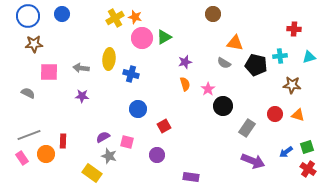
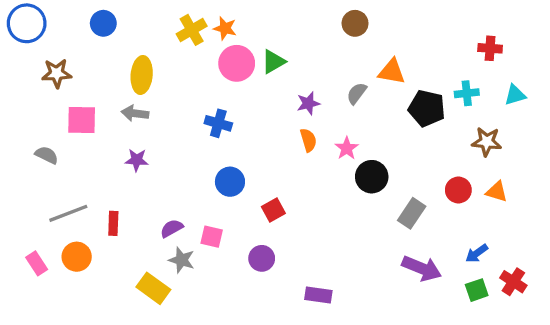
blue circle: (28, 16) -> (27, 23), moved
yellow ellipse: (109, 59) -> (142, 75), moved
gray semicircle: (224, 63) -> (357, 93), moved, turned 96
gray line: (29, 135) -> (68, 213), moved
red rectangle: (63, 141) -> (113, 223), moved
green square: (307, 147) -> (477, 290), moved

